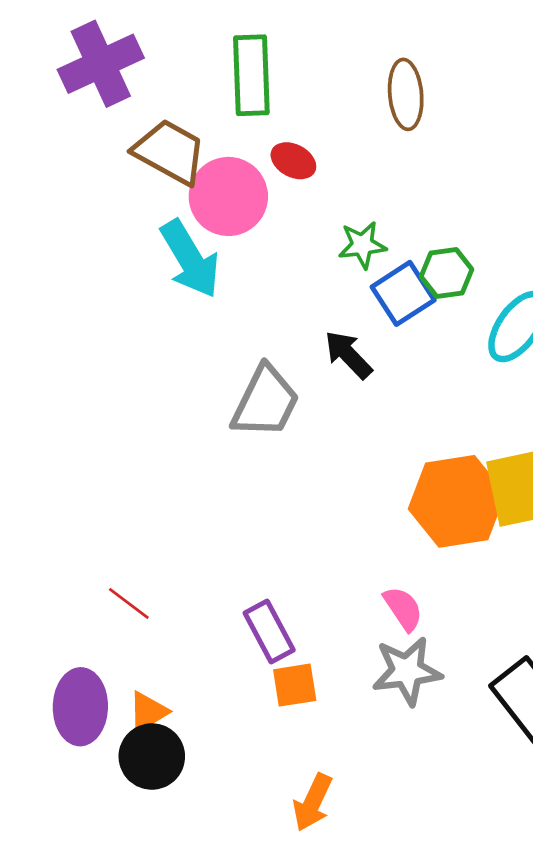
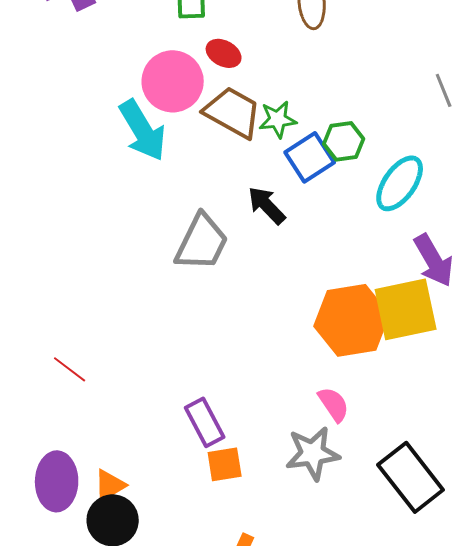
brown trapezoid: (170, 152) -> (233, 112), moved
red line: (129, 603) -> (70, 369), moved
pink semicircle: (403, 609) -> (334, 404), moved

